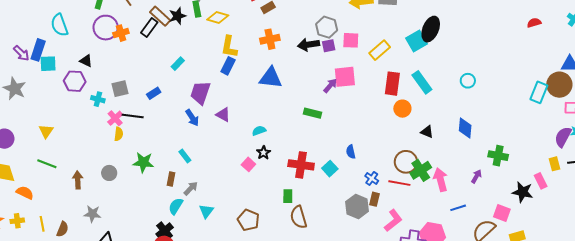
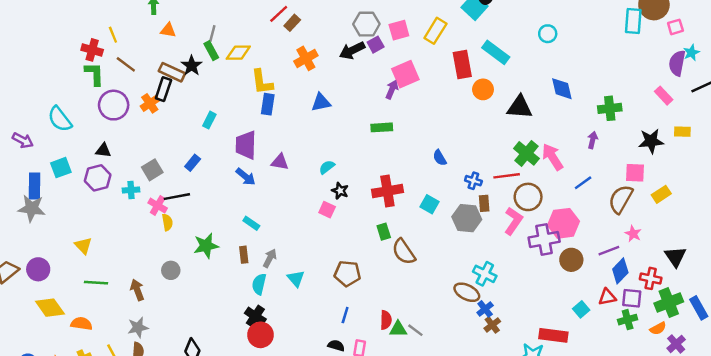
orange cross: (121, 33) -> (150, 103), moved
blue rectangle: (38, 50) -> (34, 186), moved
purple arrow: (21, 53) -> (23, 140), moved
blue triangle: (271, 78) -> (321, 102), size x0.7
black triangle: (427, 132) -> (520, 107), size x1.6
brown circle: (406, 162) -> (528, 197), moved
yellow rectangle: (555, 164) -> (682, 132), moved, turned -56
cyan square: (330, 169) -> (430, 204), moved
pink rectangle: (541, 181) -> (664, 96), moved
gray star: (92, 214) -> (138, 327), moved

